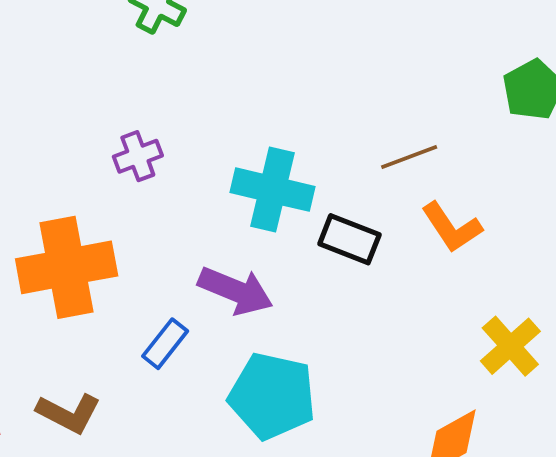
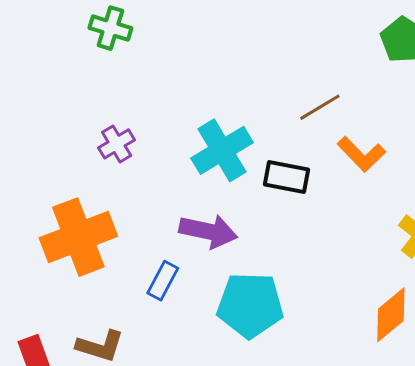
cyan cross: (273, 190) -> (222, 150), turned -34

